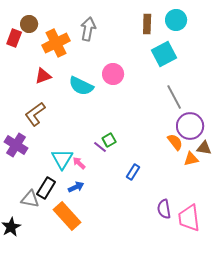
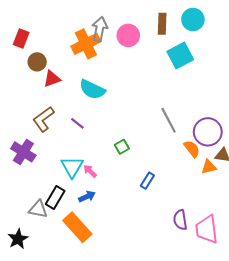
brown circle: (29, 24) -> (37, 62), moved
orange cross: (56, 43) -> (86, 44), moved
pink circle: (113, 74) -> (128, 35), moved
gray line: (174, 97) -> (169, 120), moved
purple line: (100, 147) -> (77, 123), moved

